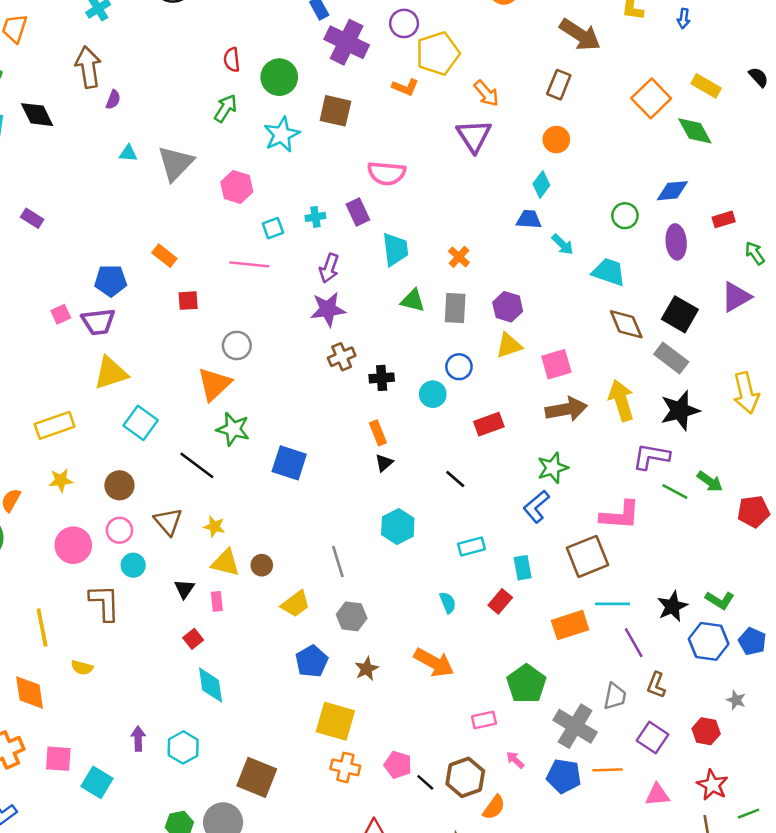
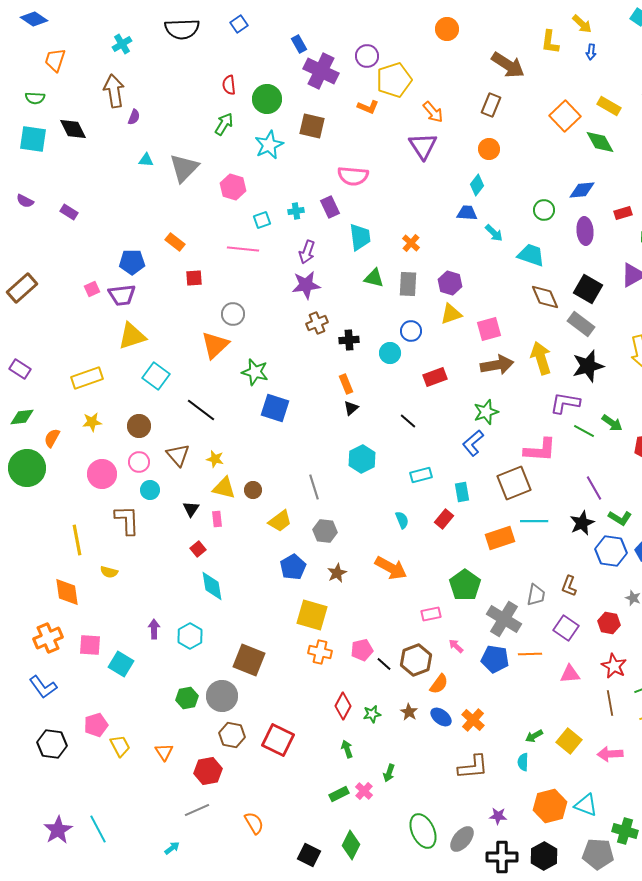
green star: (233, 429) -> (255, 372), moved
purple line: (634, 643) -> (594, 488), moved
pink pentagon: (398, 765) -> (362, 650), turned -30

